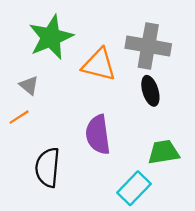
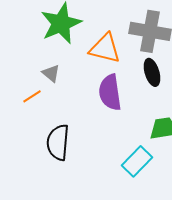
gray triangle: (29, 85) -> (51, 73), moved
purple semicircle: (98, 135) -> (110, 92), moved

